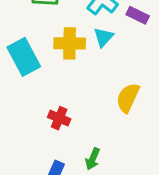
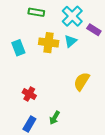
cyan rectangle: (24, 57) -> (18, 48), size x0.7
red cross: (59, 118) -> (29, 94), moved

